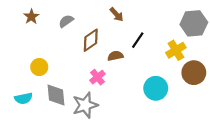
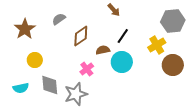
brown arrow: (117, 14) -> (114, 10), moved
brown star: (31, 17) -> (25, 29), moved, size x1.5
cyan circle: (156, 88) -> (122, 62), moved

